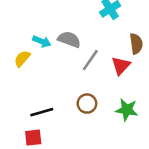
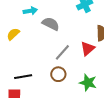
cyan arrow: (42, 41) -> (30, 11), moved, turned -40
gray line: (90, 60) -> (62, 52), moved

